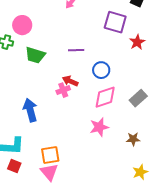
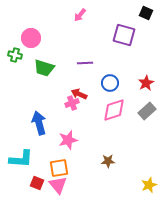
red star: (137, 42) -> (146, 83), moved
pink star: (99, 127) -> (68, 140), moved
brown star: (133, 139) -> (108, 161), moved
red square: (14, 166) -> (37, 183), moved

